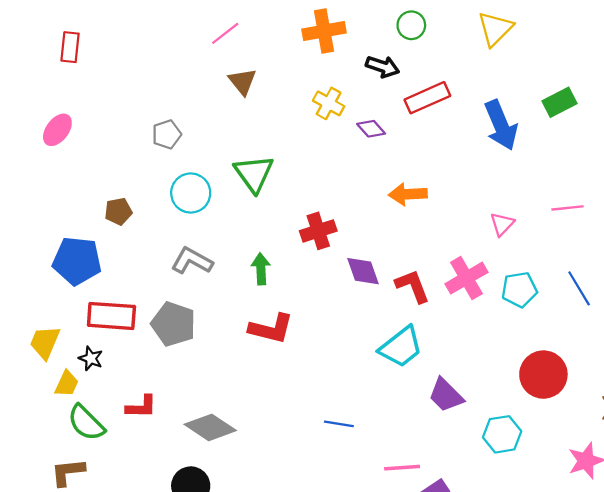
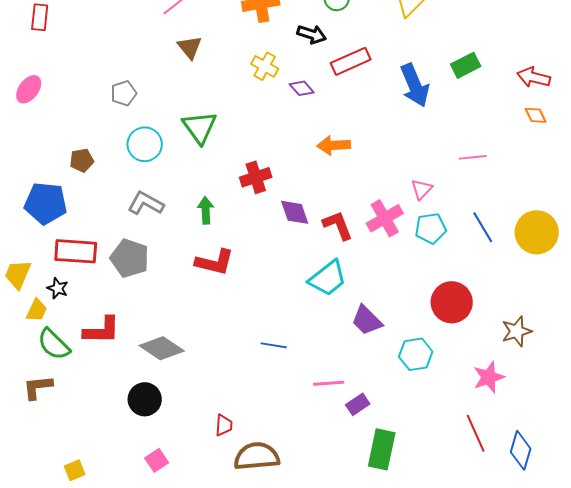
pink triangle: (502, 224) -> (422, 189), moved
red L-shape: (141, 407) -> (102, 330), size x1.4

